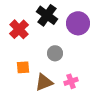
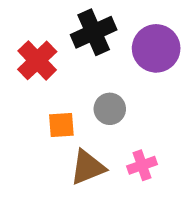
black cross: (47, 15) -> (94, 32), turned 30
orange square: (23, 67) -> (61, 125), moved

